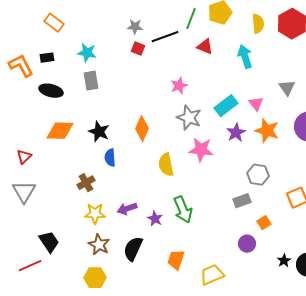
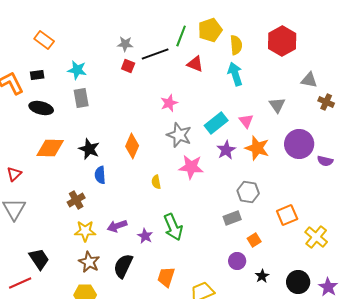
yellow semicircle: (258, 24) -> (236, 45), moved
yellow semicircle: (166, 165) -> (156, 182), size x0.6
black star: (284, 261) -> (262, 276), moved

